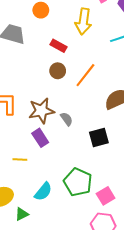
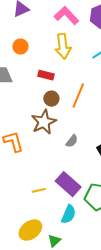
brown star: (41, 111) -> (44, 122), moved
gray semicircle: (67, 119) -> (72, 141), turned 88
purple rectangle: (40, 138) -> (68, 184), moved, size x1.4

